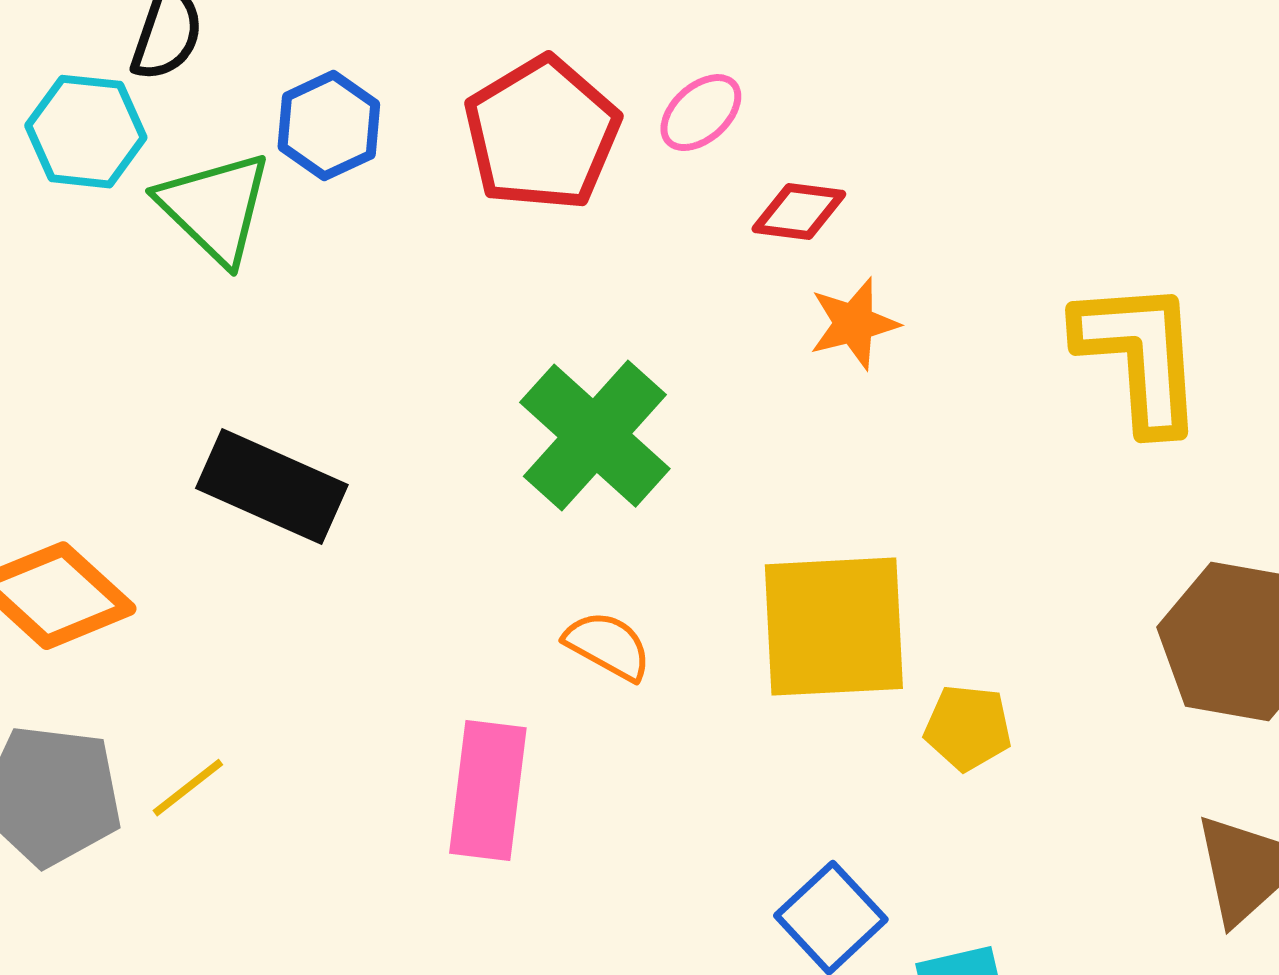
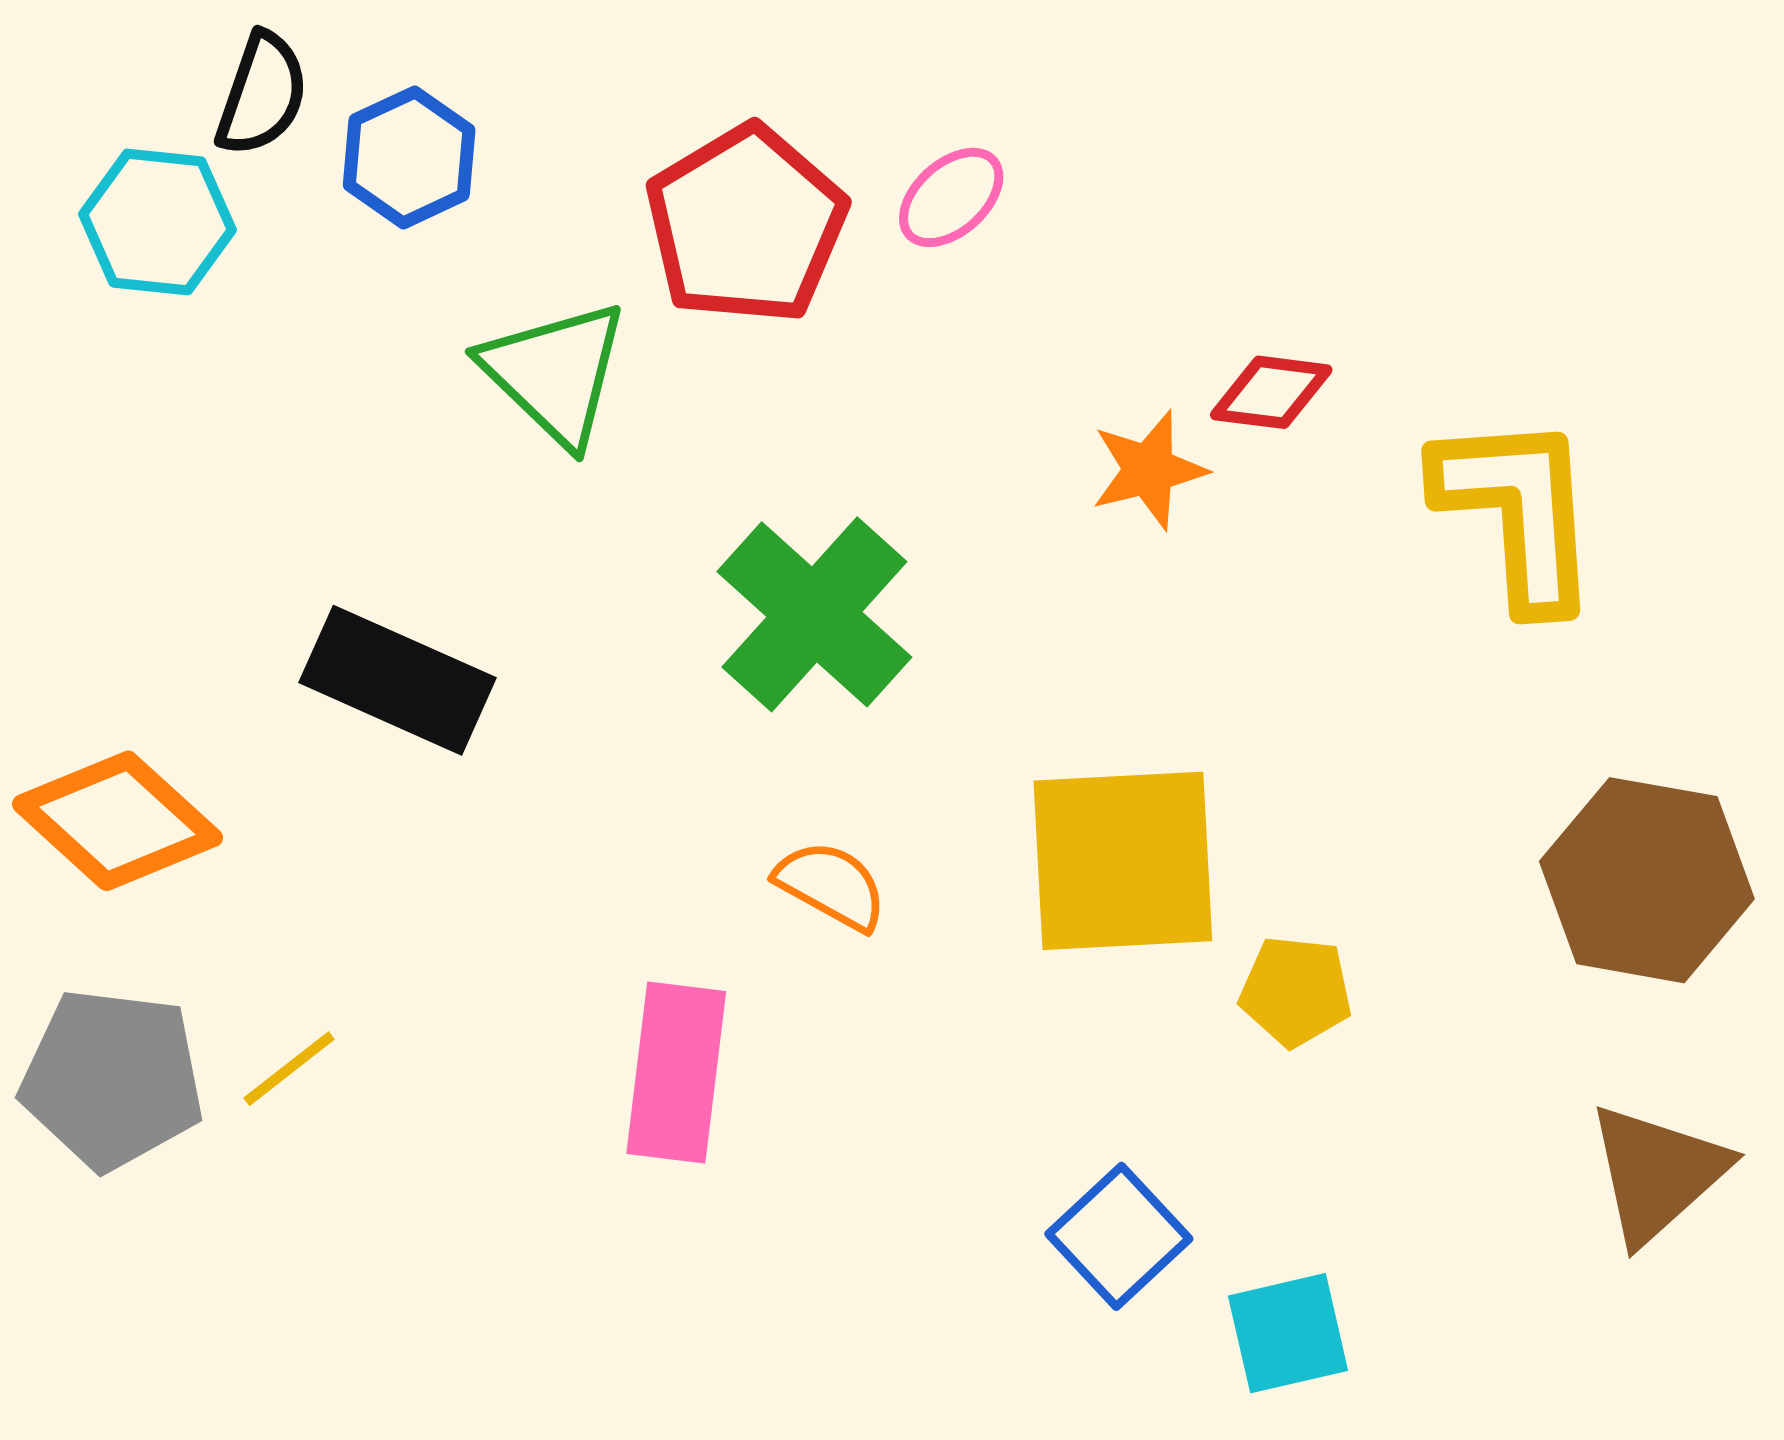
blue hexagon: (329, 126) -> (409, 157), moved
green triangle: (215, 208) -> (555, 373), moved
red diamond: (799, 212) -> (1271, 392), moved

